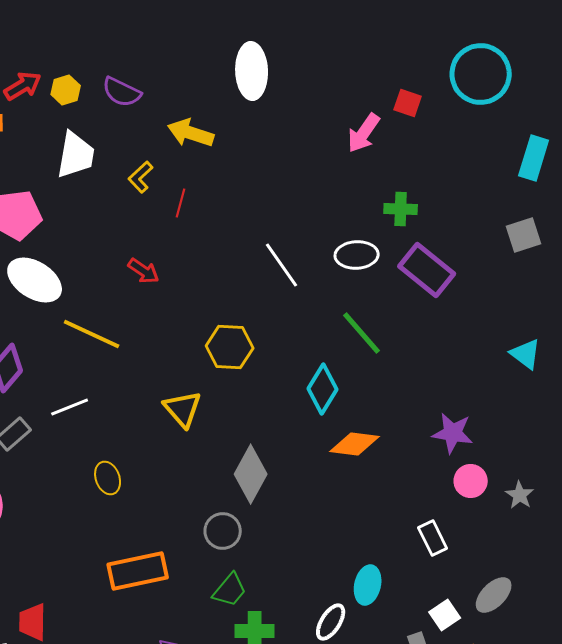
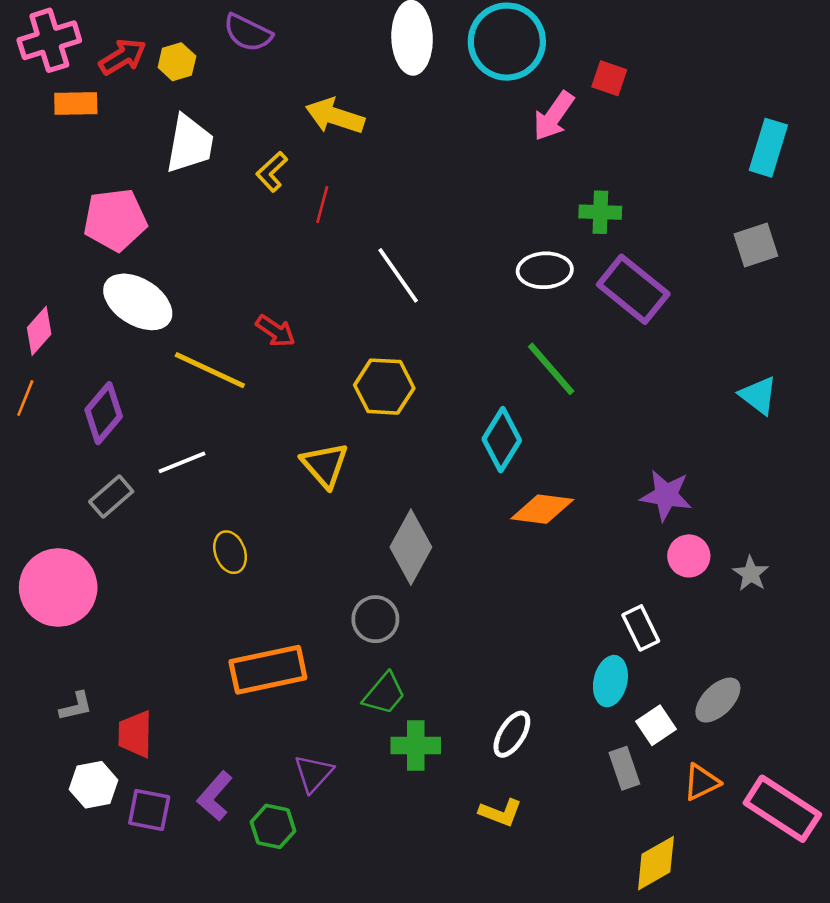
cyan circle: (481, 74) -> (507, 42), moved
purple semicircle: (122, 92) -> (248, 33), moved
white line: (282, 265) -> (398, 275), moved
red arrow: (144, 271) -> (276, 331), moved
cyan ellipse: (368, 585) -> (610, 681), moved

